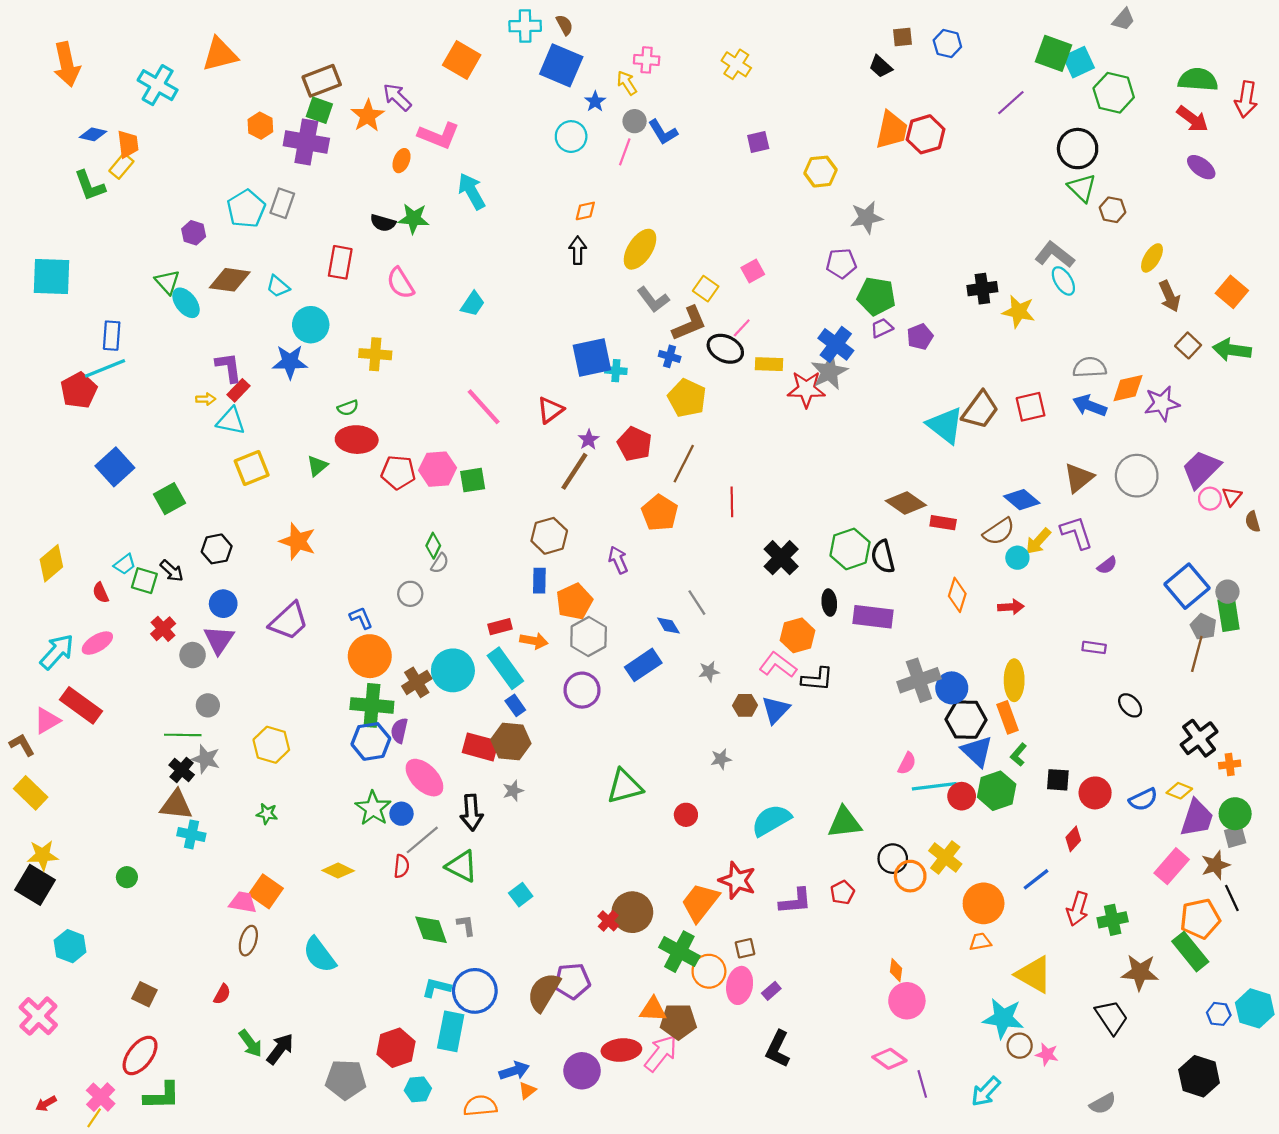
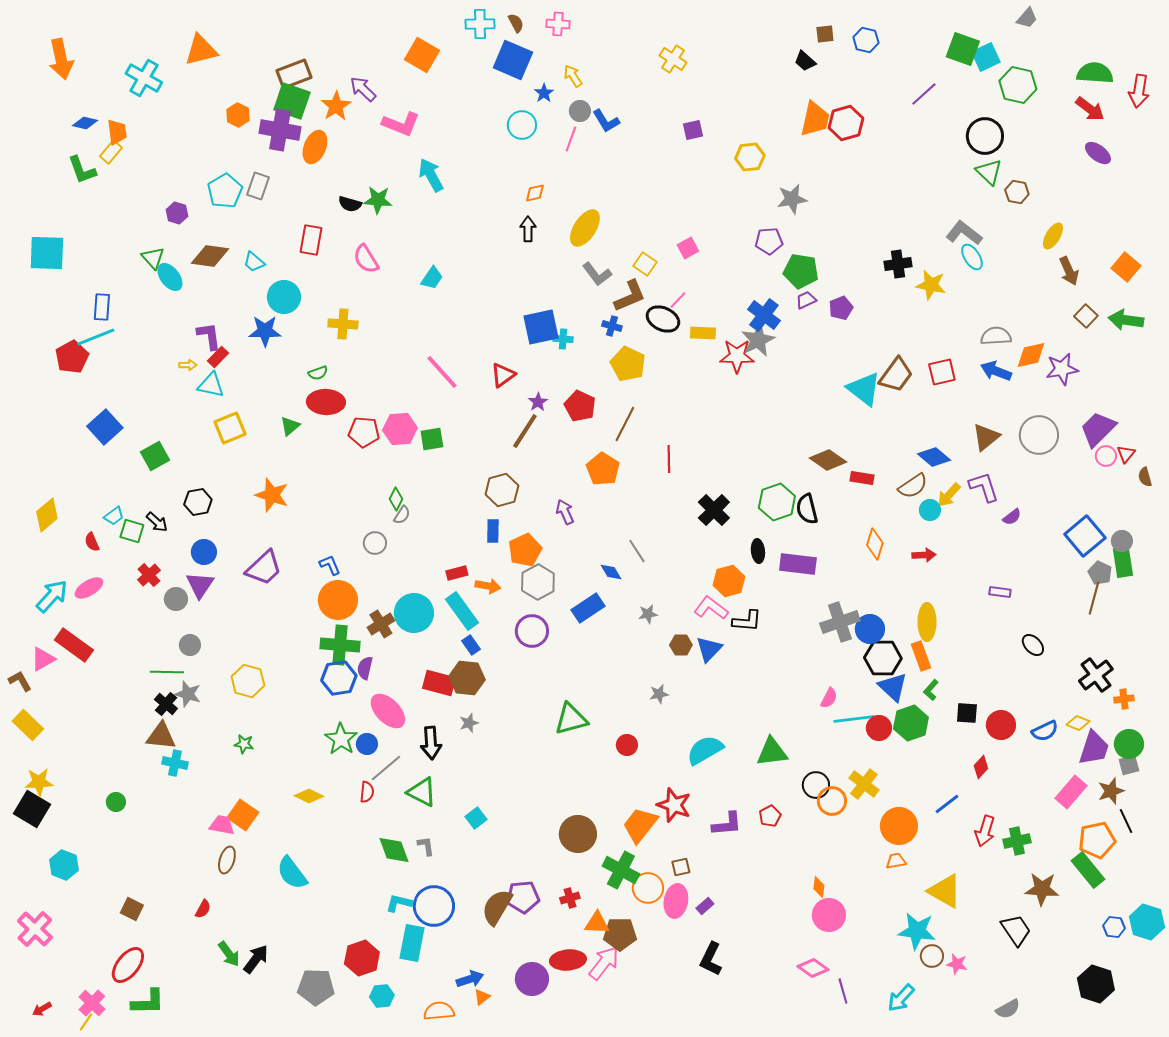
pink cross: (647, 60) -> (558, 24), moved
green square: (319, 110) -> (292, 101), size x1.5
orange ellipse: (402, 161) -> (315, 147), moved, size x1.5
red cross: (608, 921) -> (570, 898), moved, turned 30

